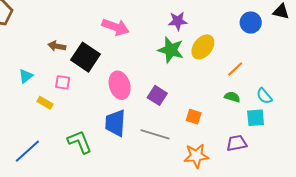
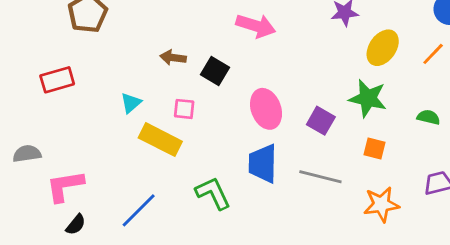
green star: (171, 50) -> (368, 98), moved
black square: (85, 57) -> (215, 71), size x0.7
orange line: (235, 69) -> (433, 54), moved
yellow rectangle: (45, 103) -> (160, 140), size x1.8

